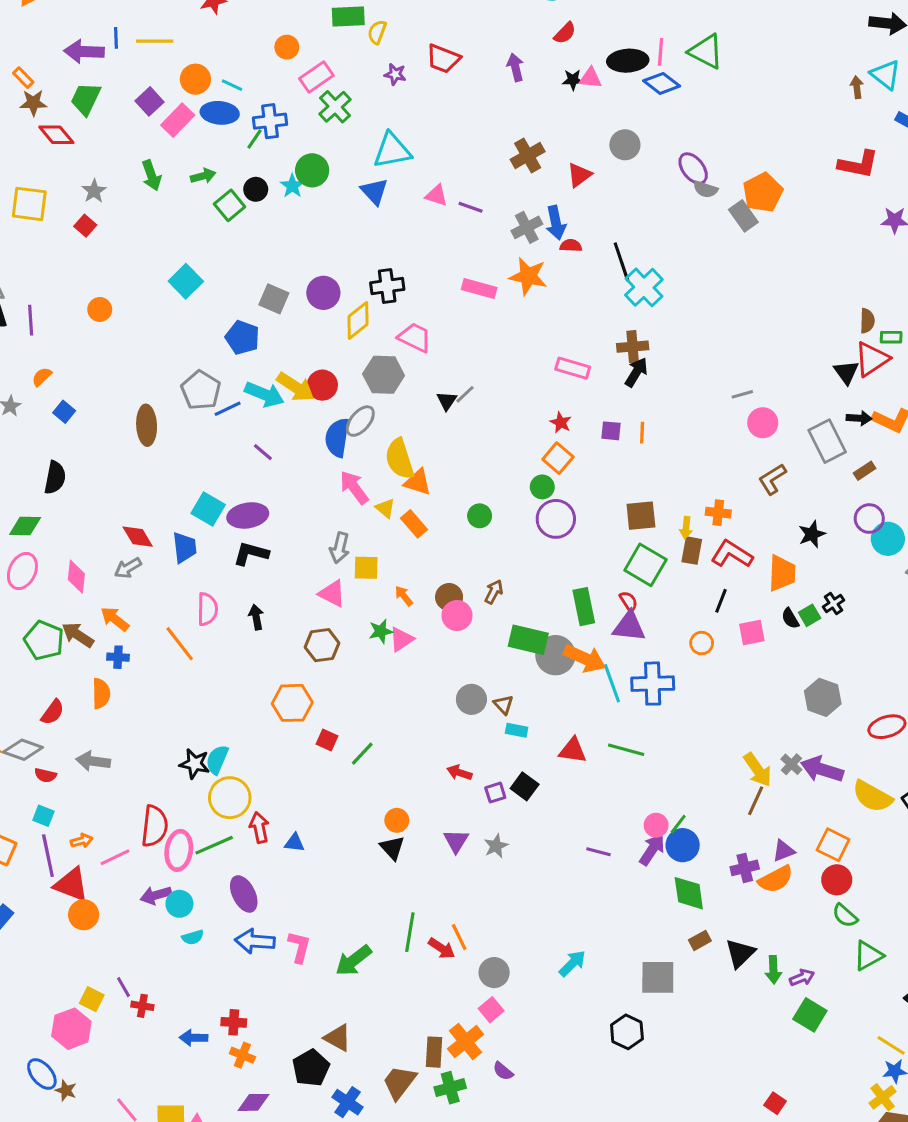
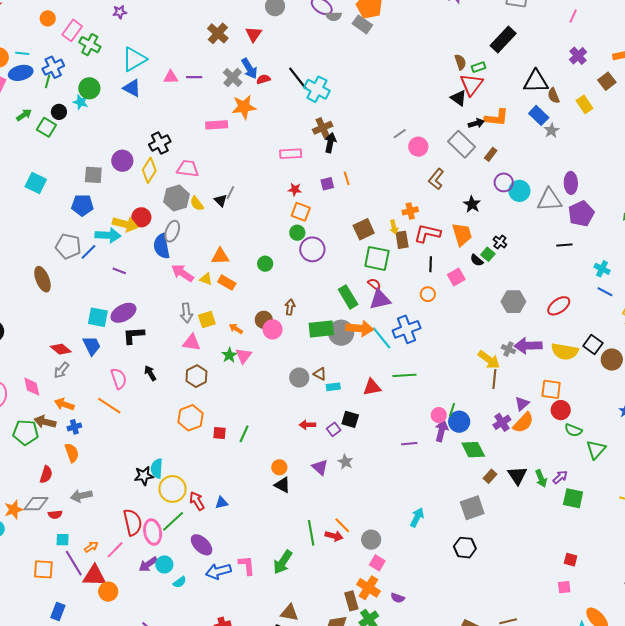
yellow semicircle: (400, 459) -> (197, 204), moved, size x0.6

